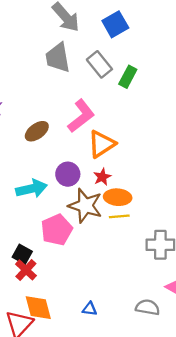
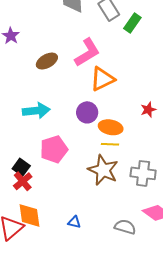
purple circle: (68, 174) -> (87, 112), moved
red star: (102, 177) -> (148, 110), moved
brown star: (85, 206) -> (103, 170), moved

